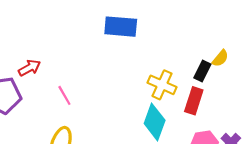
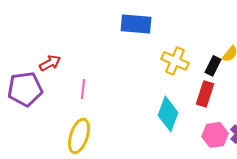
yellow cross: (162, 85) -> (175, 61), moved
pink line: (64, 95) -> (83, 89), turned 36

